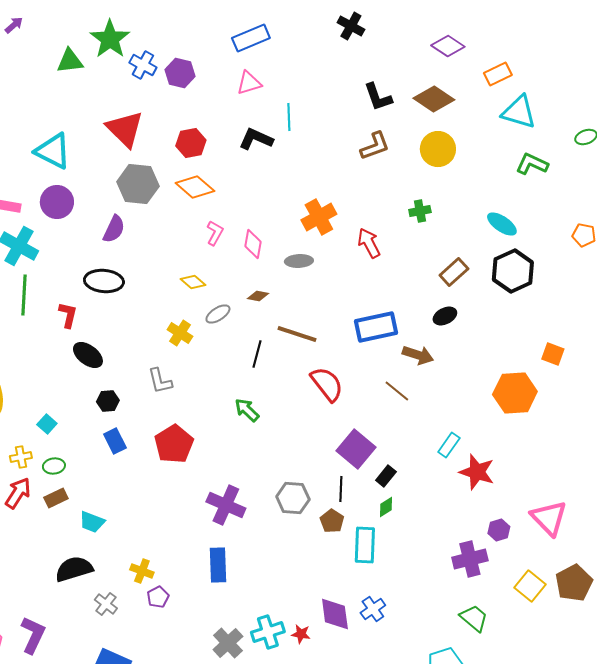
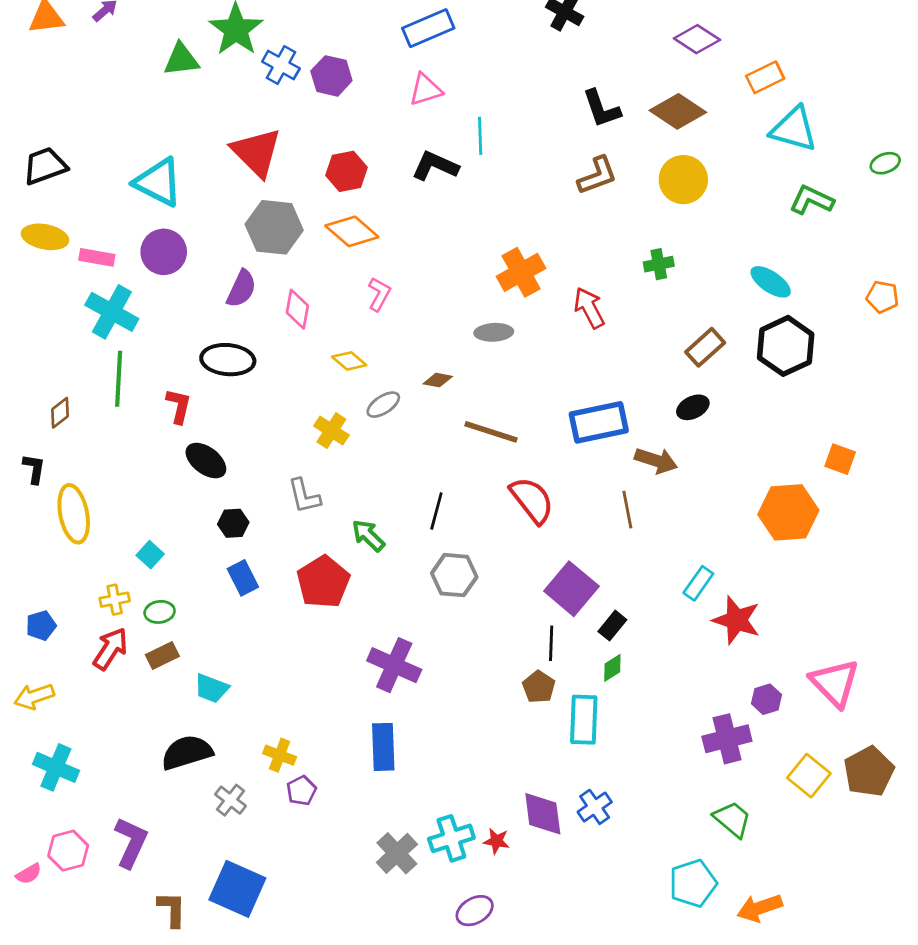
pink diamond: (253, 244) -> (297, 309), moved
black line: (257, 354) -> (436, 511), moved
brown line: (397, 391) -> (627, 510), turned 40
green arrow: (247, 410) -> (368, 536), moved
gray hexagon: (293, 498) -> (454, 575), moved

